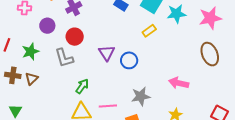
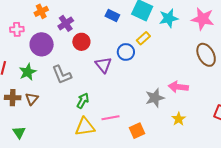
pink star: (210, 18) -> (203, 19), turned 30
purple circle: (47, 26) -> (42, 44), size x1.5
red circle: (75, 37) -> (81, 42), moved
blue circle: (129, 60) -> (126, 52), moved
gray star: (141, 96) -> (155, 98), moved

